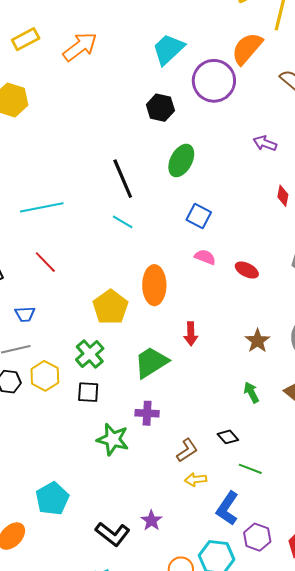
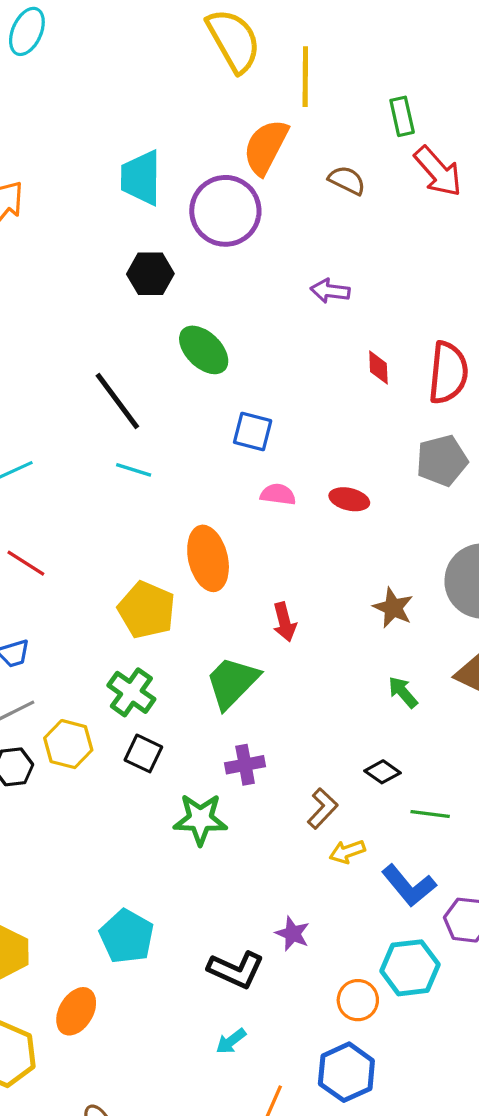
cyan trapezoid: (168, 49) -> (141, 178), turned -33
green ellipse: (181, 160) -> (204, 350), turned -60
black square: (88, 392) -> (143, 753), turned 35
blue L-shape: (227, 508) -> (409, 886), turned -60

